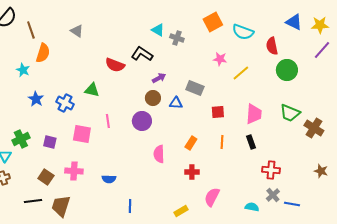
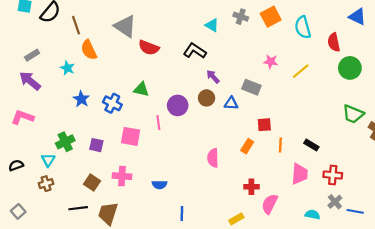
gray triangle: (77, 31) -> (125, 26), size x1.6
cyan semicircle: (243, 32) -> (303, 27), turned 55
gray cross: (177, 38) -> (241, 17), moved
orange semicircle: (43, 53) -> (89, 50), turned 138
pink star: (220, 59) -> (271, 62), moved
red semicircle: (115, 65) -> (149, 48), moved
purple arrow: (159, 78) -> (213, 77), turned -104
red square: (218, 112) -> (264, 125), moved
pink trapezoid: (254, 114) -> (300, 174), moved
purple circle: (142, 121) -> (178, 105), moved
black rectangle: (251, 142) -> (311, 145), turned -40
red cross: (192, 172) -> (251, 187), moved

